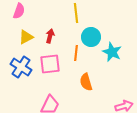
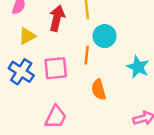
red arrow: (50, 36) -> (57, 18), moved, size x1.5
cyan star: (112, 52) -> (138, 67), moved

